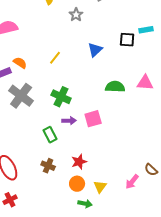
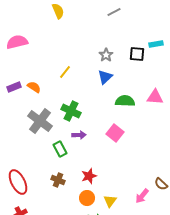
gray star: (76, 15) -> (106, 55), moved
blue triangle: (95, 50) -> (105, 77), moved
orange semicircle: (20, 63) -> (34, 87), moved
gray cross: (21, 96) -> (40, 121), moved
pink square: (93, 119) -> (115, 133), moved, turned -36

